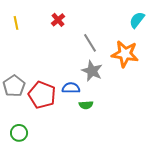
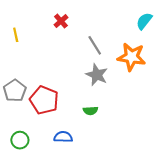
yellow line: (16, 23) -> (16, 35), moved
blue semicircle: (71, 88) -> (63, 137), moved

